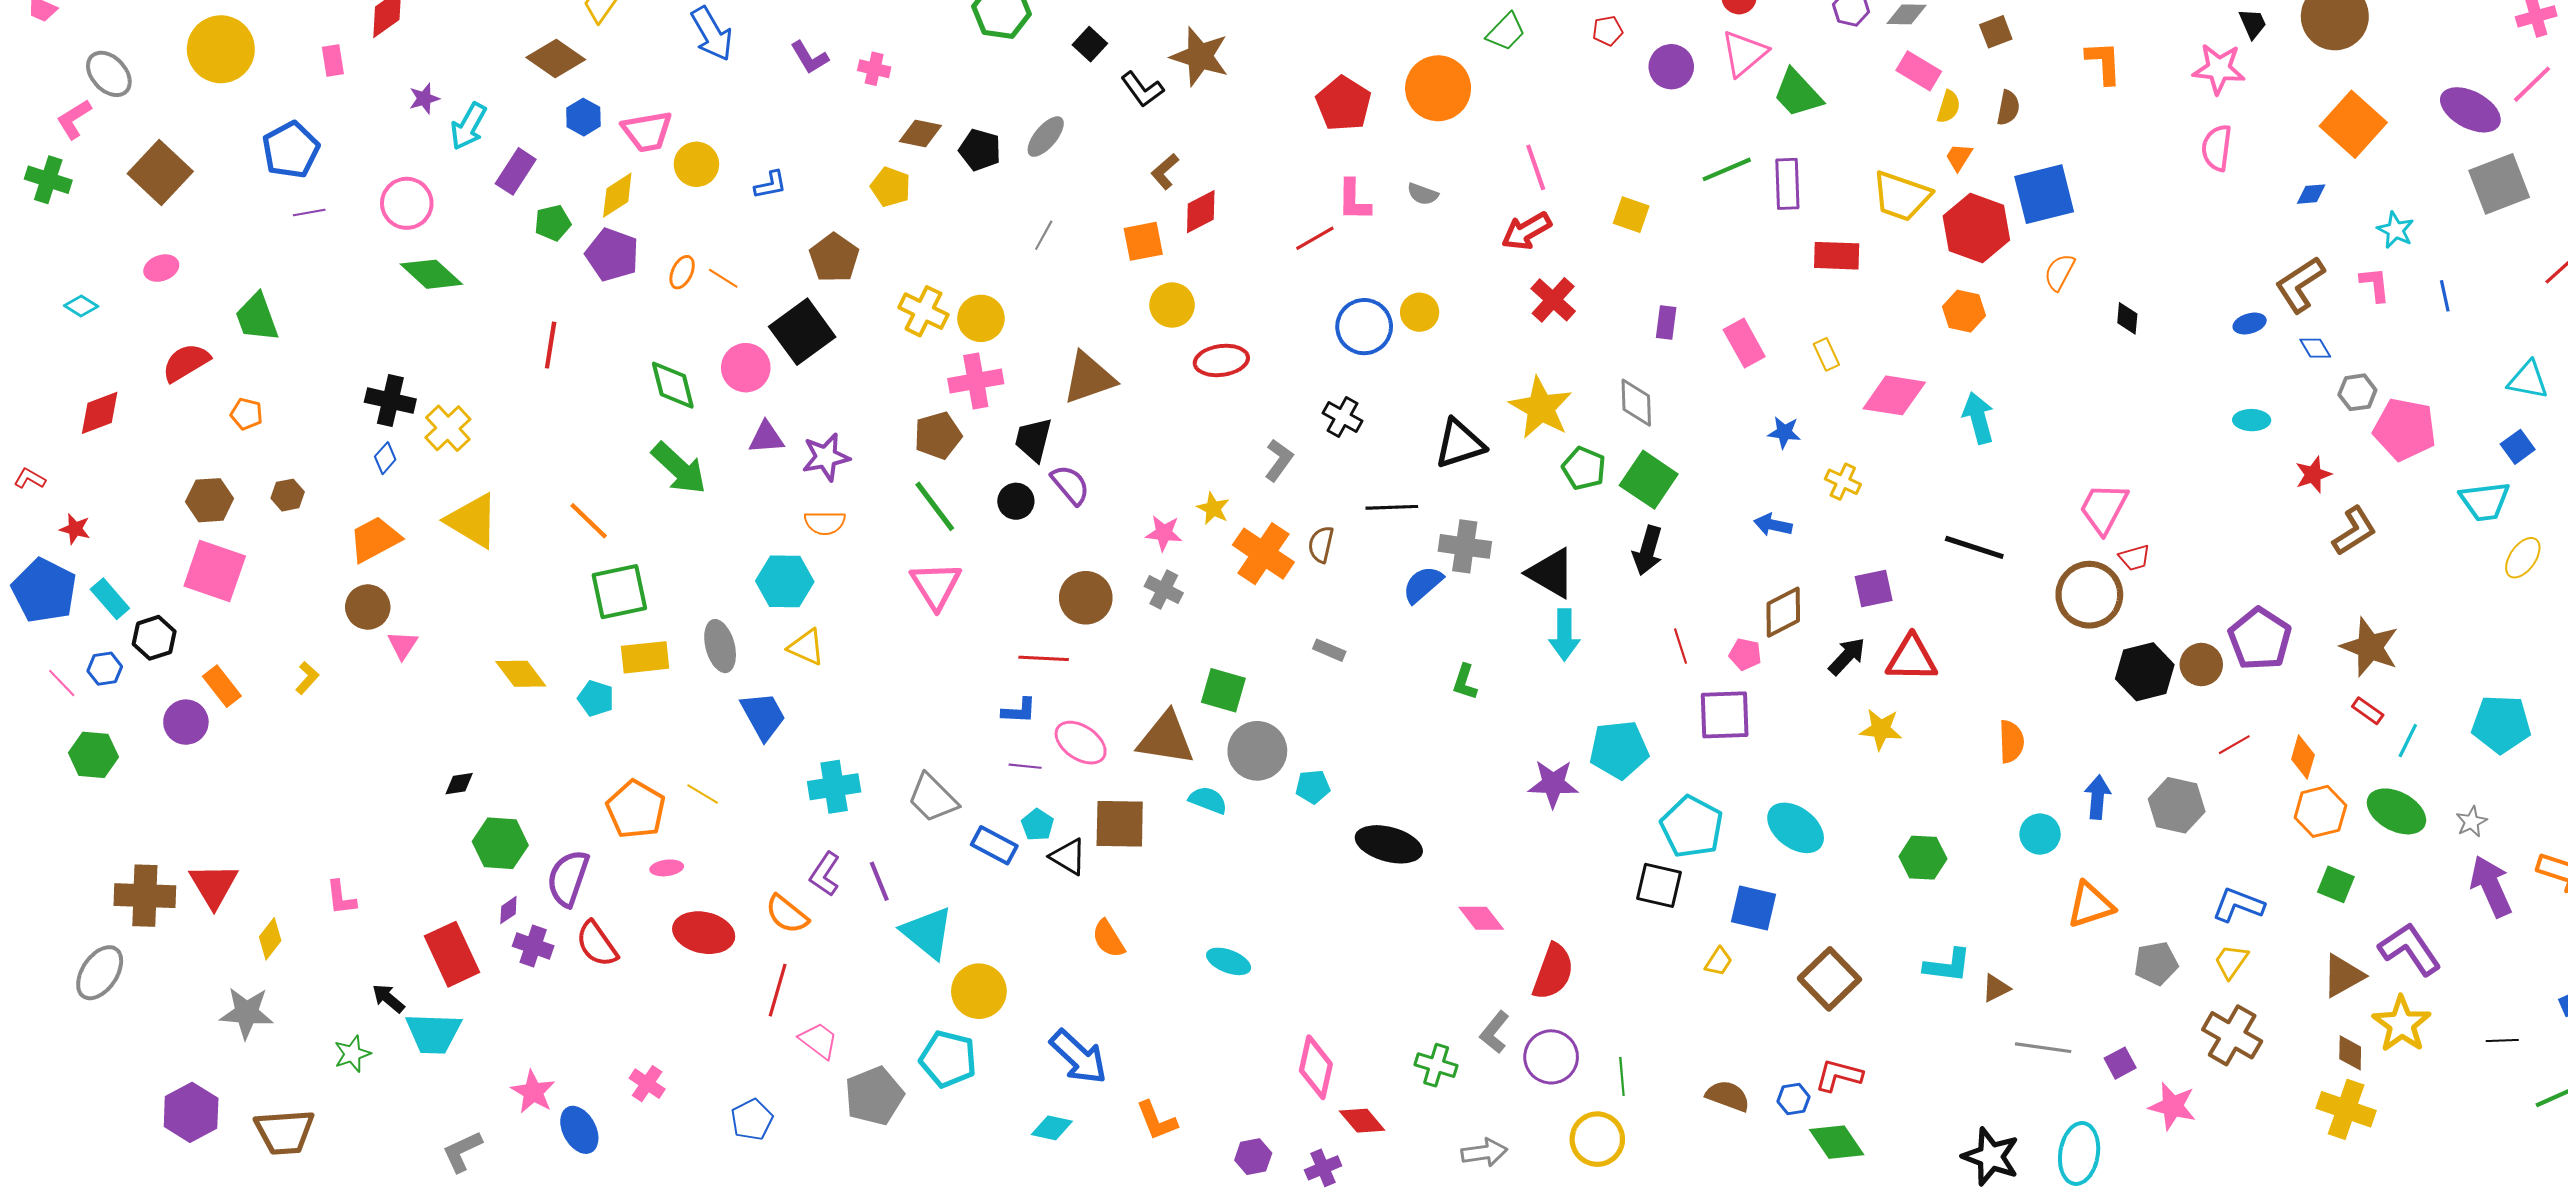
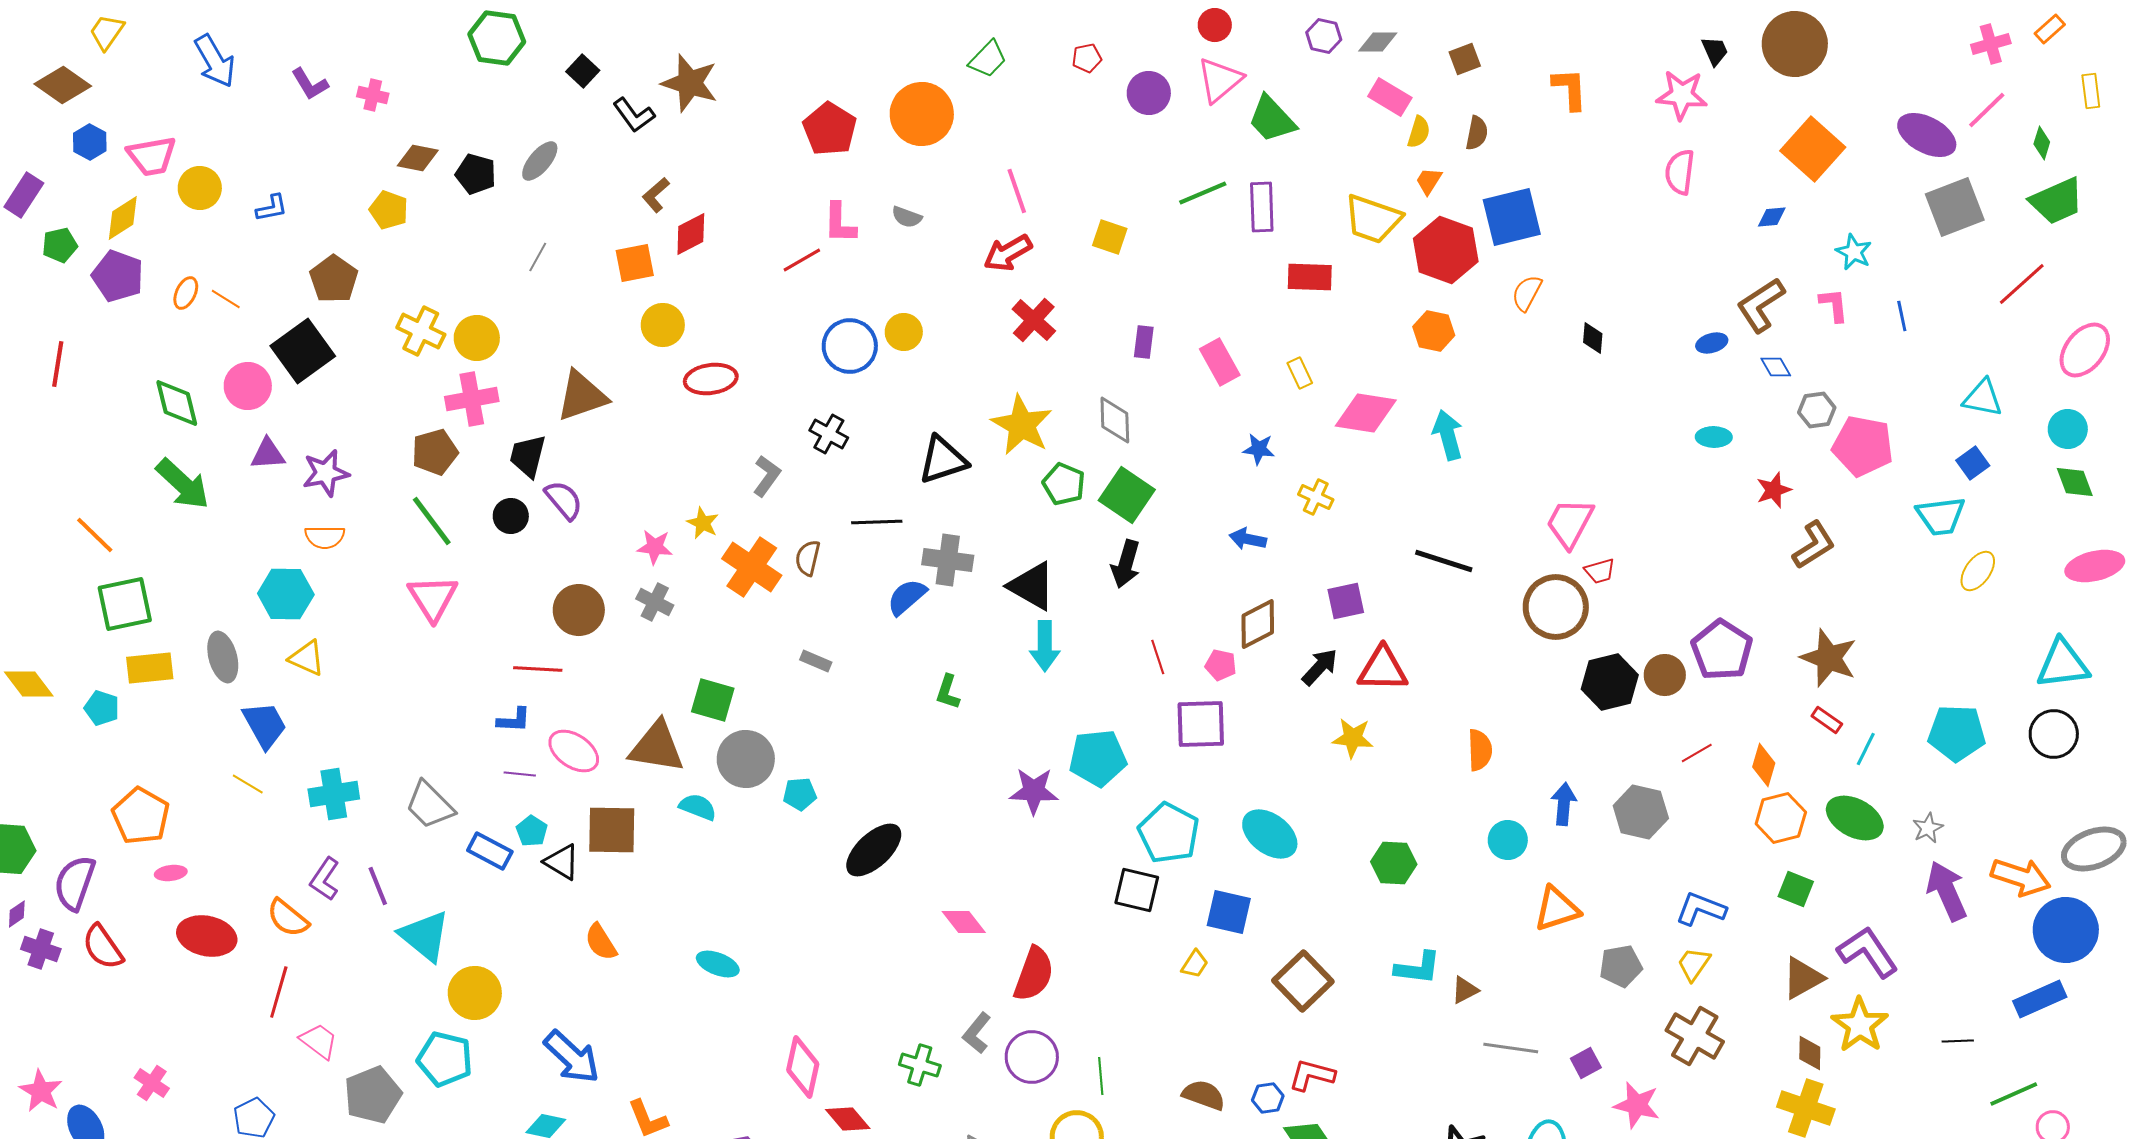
yellow line: (703, 794) -> (248, 784), moved
black ellipse: (1389, 844) -> (874, 850), turned -58

